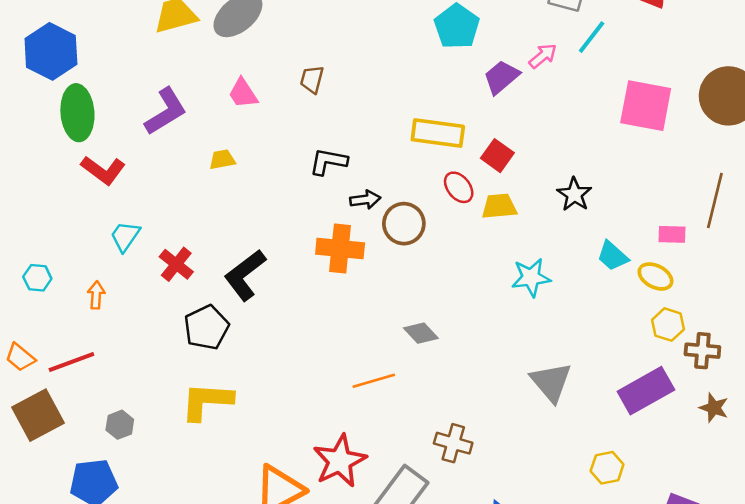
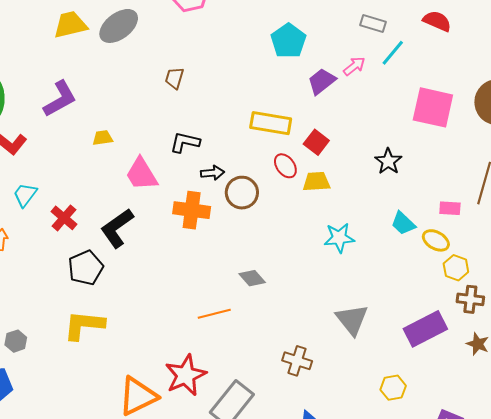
pink trapezoid: (243, 93) -> (142, 174), moved, size x1.4
black star: (574, 194) -> (388, 161), moved
yellow hexagon: (668, 325) -> (456, 268), moved
brown cross: (453, 443) -> (297, 361), moved

